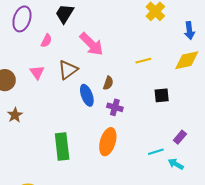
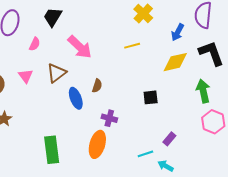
blue arrow: (189, 31) -> (178, 32), turned 36
yellow line: (143, 61) -> (132, 46), moved
purple cross: (115, 107) -> (109, 118), moved

